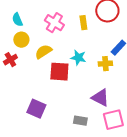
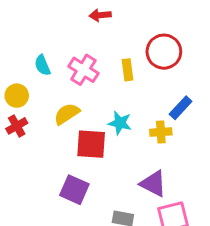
cyan semicircle: (17, 20) -> (42, 65), moved
yellow circle: (21, 40) -> (17, 96), moved
purple square: (36, 109) -> (74, 190), moved

